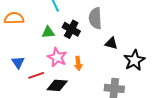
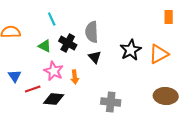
green triangle: (48, 32) -> (45, 46), turned 32
black triangle: (111, 43) -> (95, 57), moved, turned 32
black star: (134, 60) -> (131, 50), moved

